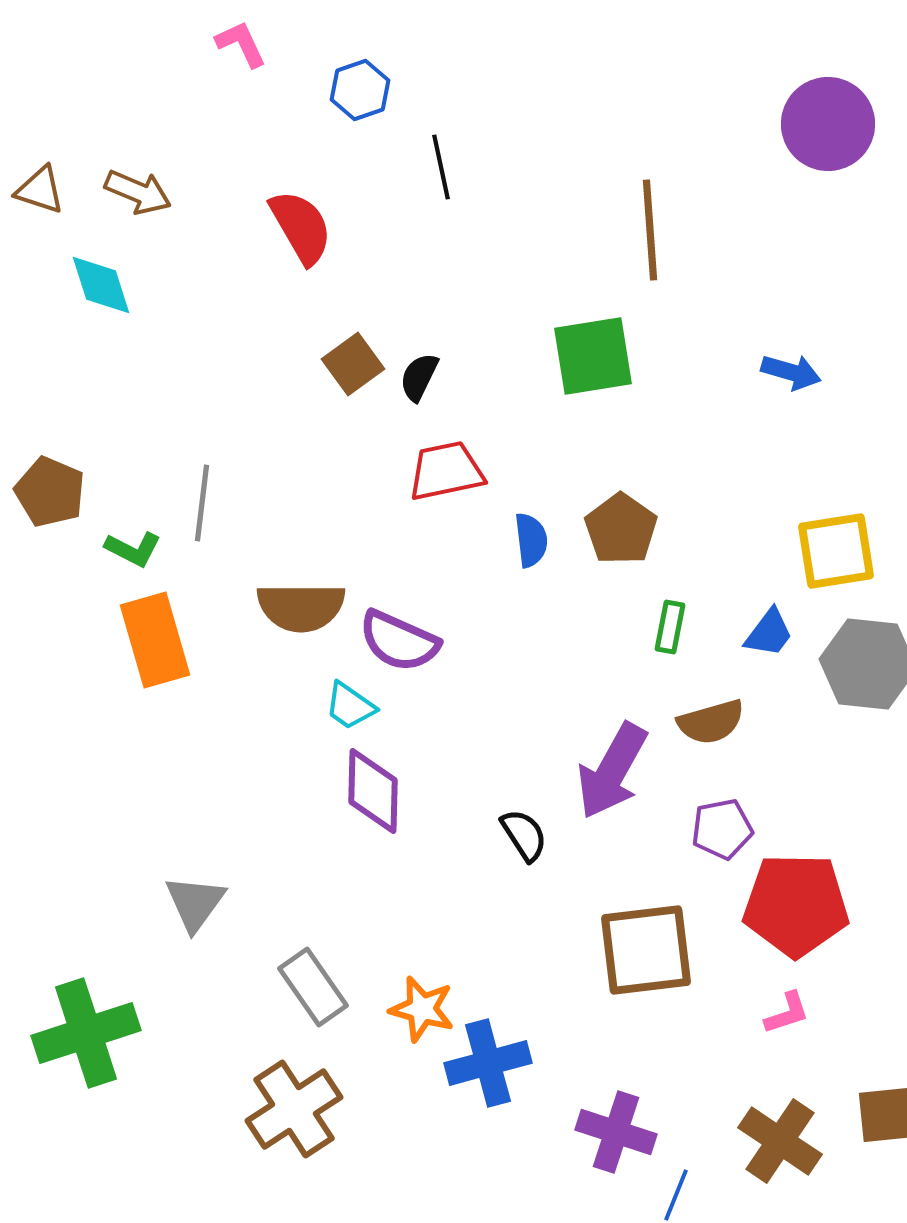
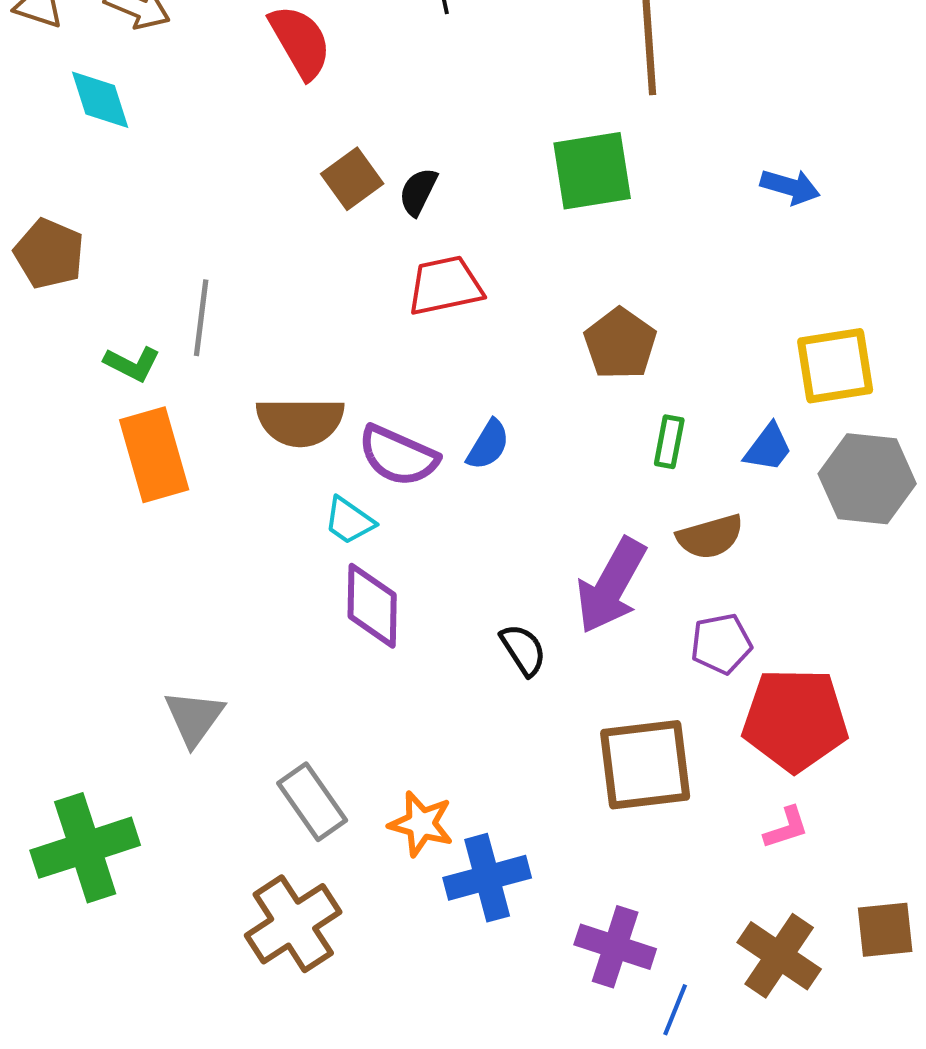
brown pentagon: (50, 492) -> (49, 254), moved
blue semicircle: (531, 540) -> (488, 445), moved, turned 38

